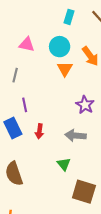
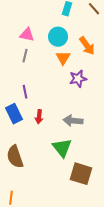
gray line: (15, 75) -> (25, 56), moved
purple star: (85, 105) -> (78, 79), moved, turned 30
green triangle: (64, 164) -> (62, 148), size x1.5

